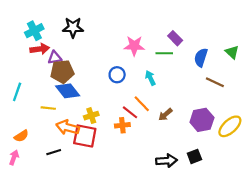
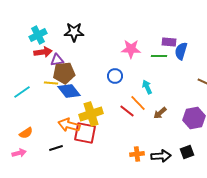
purple rectangle: (175, 38) -> (169, 42), turned -40
blue semicircle: (201, 58) -> (181, 51), moved
cyan arrow: (150, 78) -> (147, 87), moved
cyan line: (17, 92) -> (22, 92), turned 36
yellow line: (48, 108) -> (51, 83), moved
yellow cross: (91, 116) -> (91, 114), size x1.6
orange cross: (122, 125) -> (137, 154), moved
pink arrow: (14, 157) -> (19, 153), turned 56

